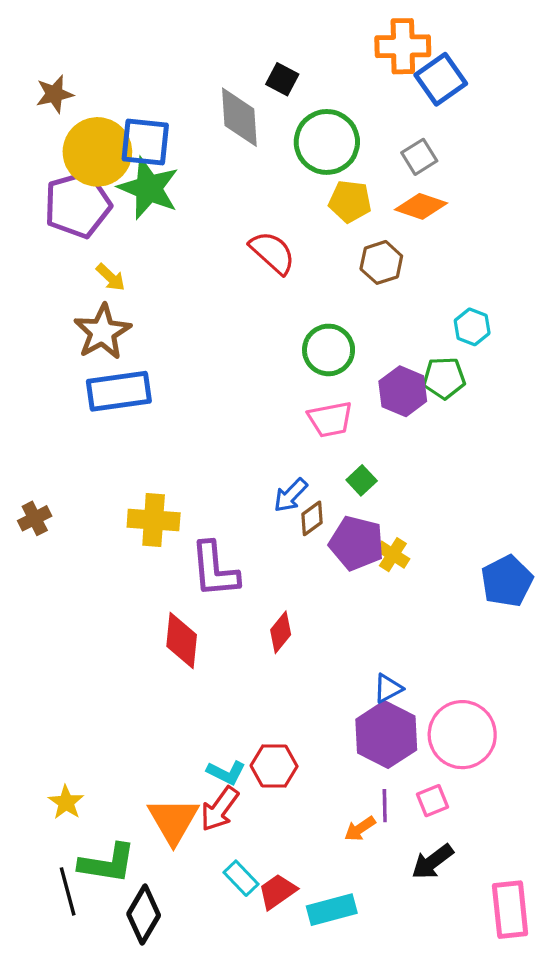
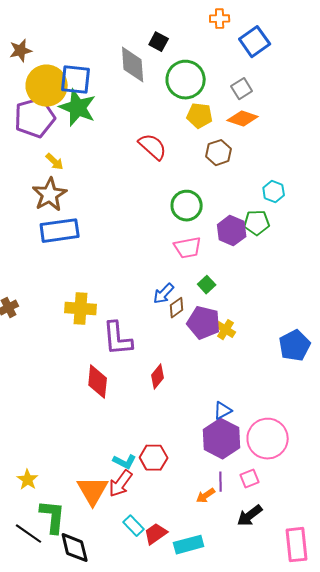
orange cross: (403, 46) -> (220, 19), moved, size x0.6
green L-shape: (107, 863) -> (53, 517), turned -93
black line: (68, 891) -> (29, 534), turned -40
black diamond: (144, 915) -> (75, 548), turned -44

